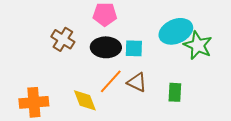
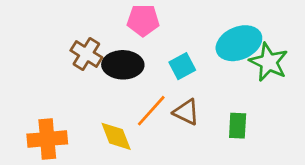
black ellipse: (106, 47) -> (123, 65), moved
cyan square: (134, 48) -> (182, 66), turned -30

